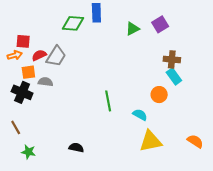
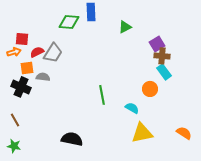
purple square: (160, 24) -> (157, 44), moved
black semicircle: (76, 148) -> (72, 139), size x1.5
green star: (28, 152) -> (14, 146), moved

